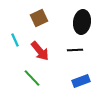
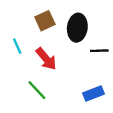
black ellipse: (82, 22) -> (77, 28), moved
black line: (75, 50) -> (99, 51), moved

